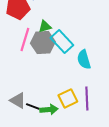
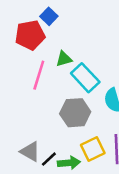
gray hexagon: (43, 42) -> (75, 113), moved
black line: (33, 106) -> (49, 159), turned -64

